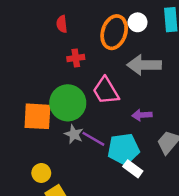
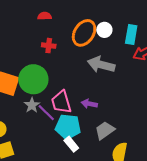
red semicircle: (62, 24) -> (44, 16), turned 80
pink trapezoid: (106, 91) -> (61, 102), moved

